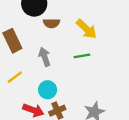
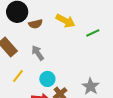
green line: (82, 56) -> (93, 33), moved

